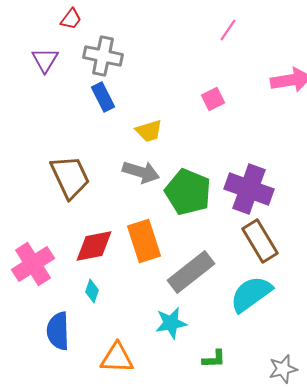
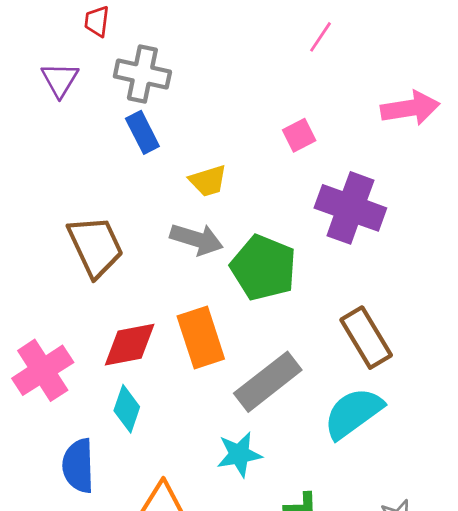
red trapezoid: (71, 19) -> (97, 21), turned 150
purple cross: (249, 189) -> (350, 208), moved
cyan diamond: (92, 291) -> (127, 409), size x1.4

